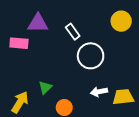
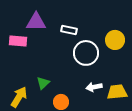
yellow circle: (121, 21) -> (115, 40), moved
white rectangle: (73, 32) -> (69, 30), turned -42

